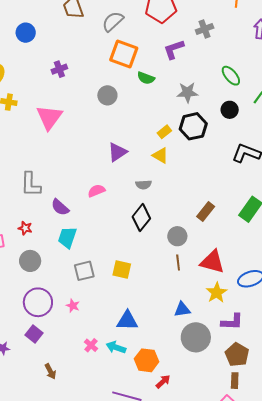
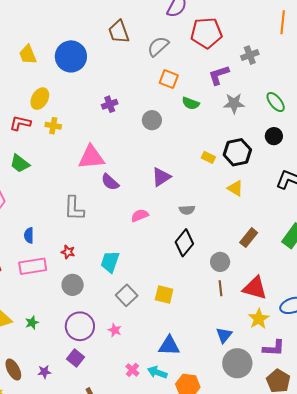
blue circle: (26, 33) -> (71, 56), size x1.6
orange square: (124, 54) -> (169, 79), size x0.7
purple cross: (59, 69) -> (110, 104), moved
gray star: (187, 92) -> (234, 103), moved
pink triangle: (49, 117) -> (91, 157), moved, turned 48
yellow rectangle: (164, 132) -> (208, 157), turned 64
yellow triangle: (160, 155) -> (235, 188), moved
purple semicircle: (60, 207) -> (110, 182), moved
gray square: (84, 271) -> (127, 295), turned -30
blue triangle: (182, 309) -> (224, 335), turned -42

